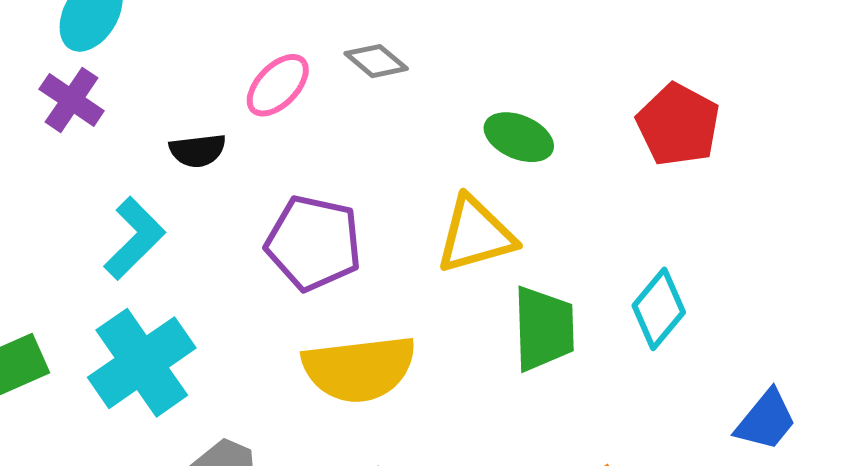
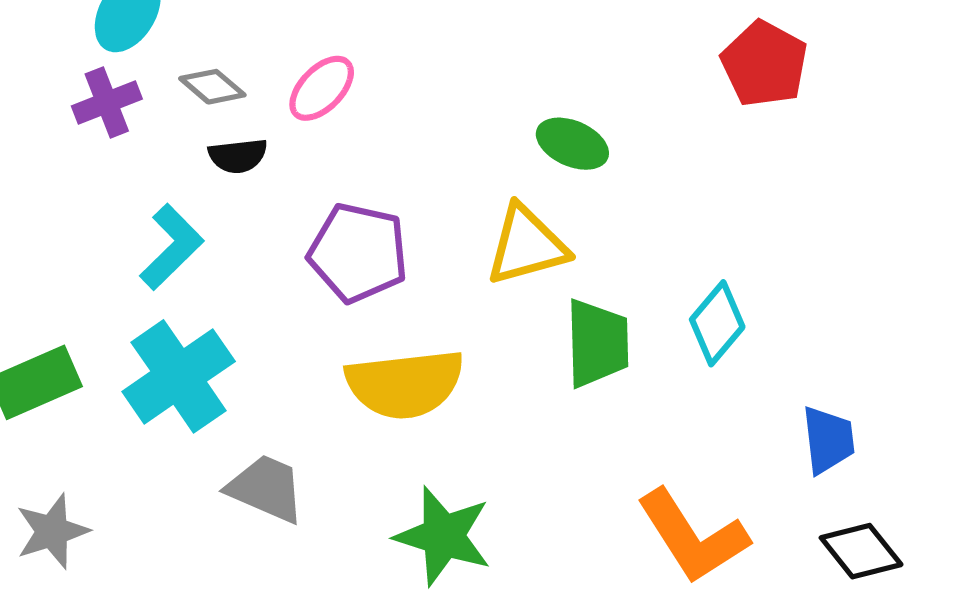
gray diamond: (376, 61) -> (212, 87), moved
purple cross: (72, 100) -> (107, 103), turned 34
red pentagon: (678, 125) -> (764, 64), moved
blue trapezoid: (766, 420) -> (828, 440), turned -46

